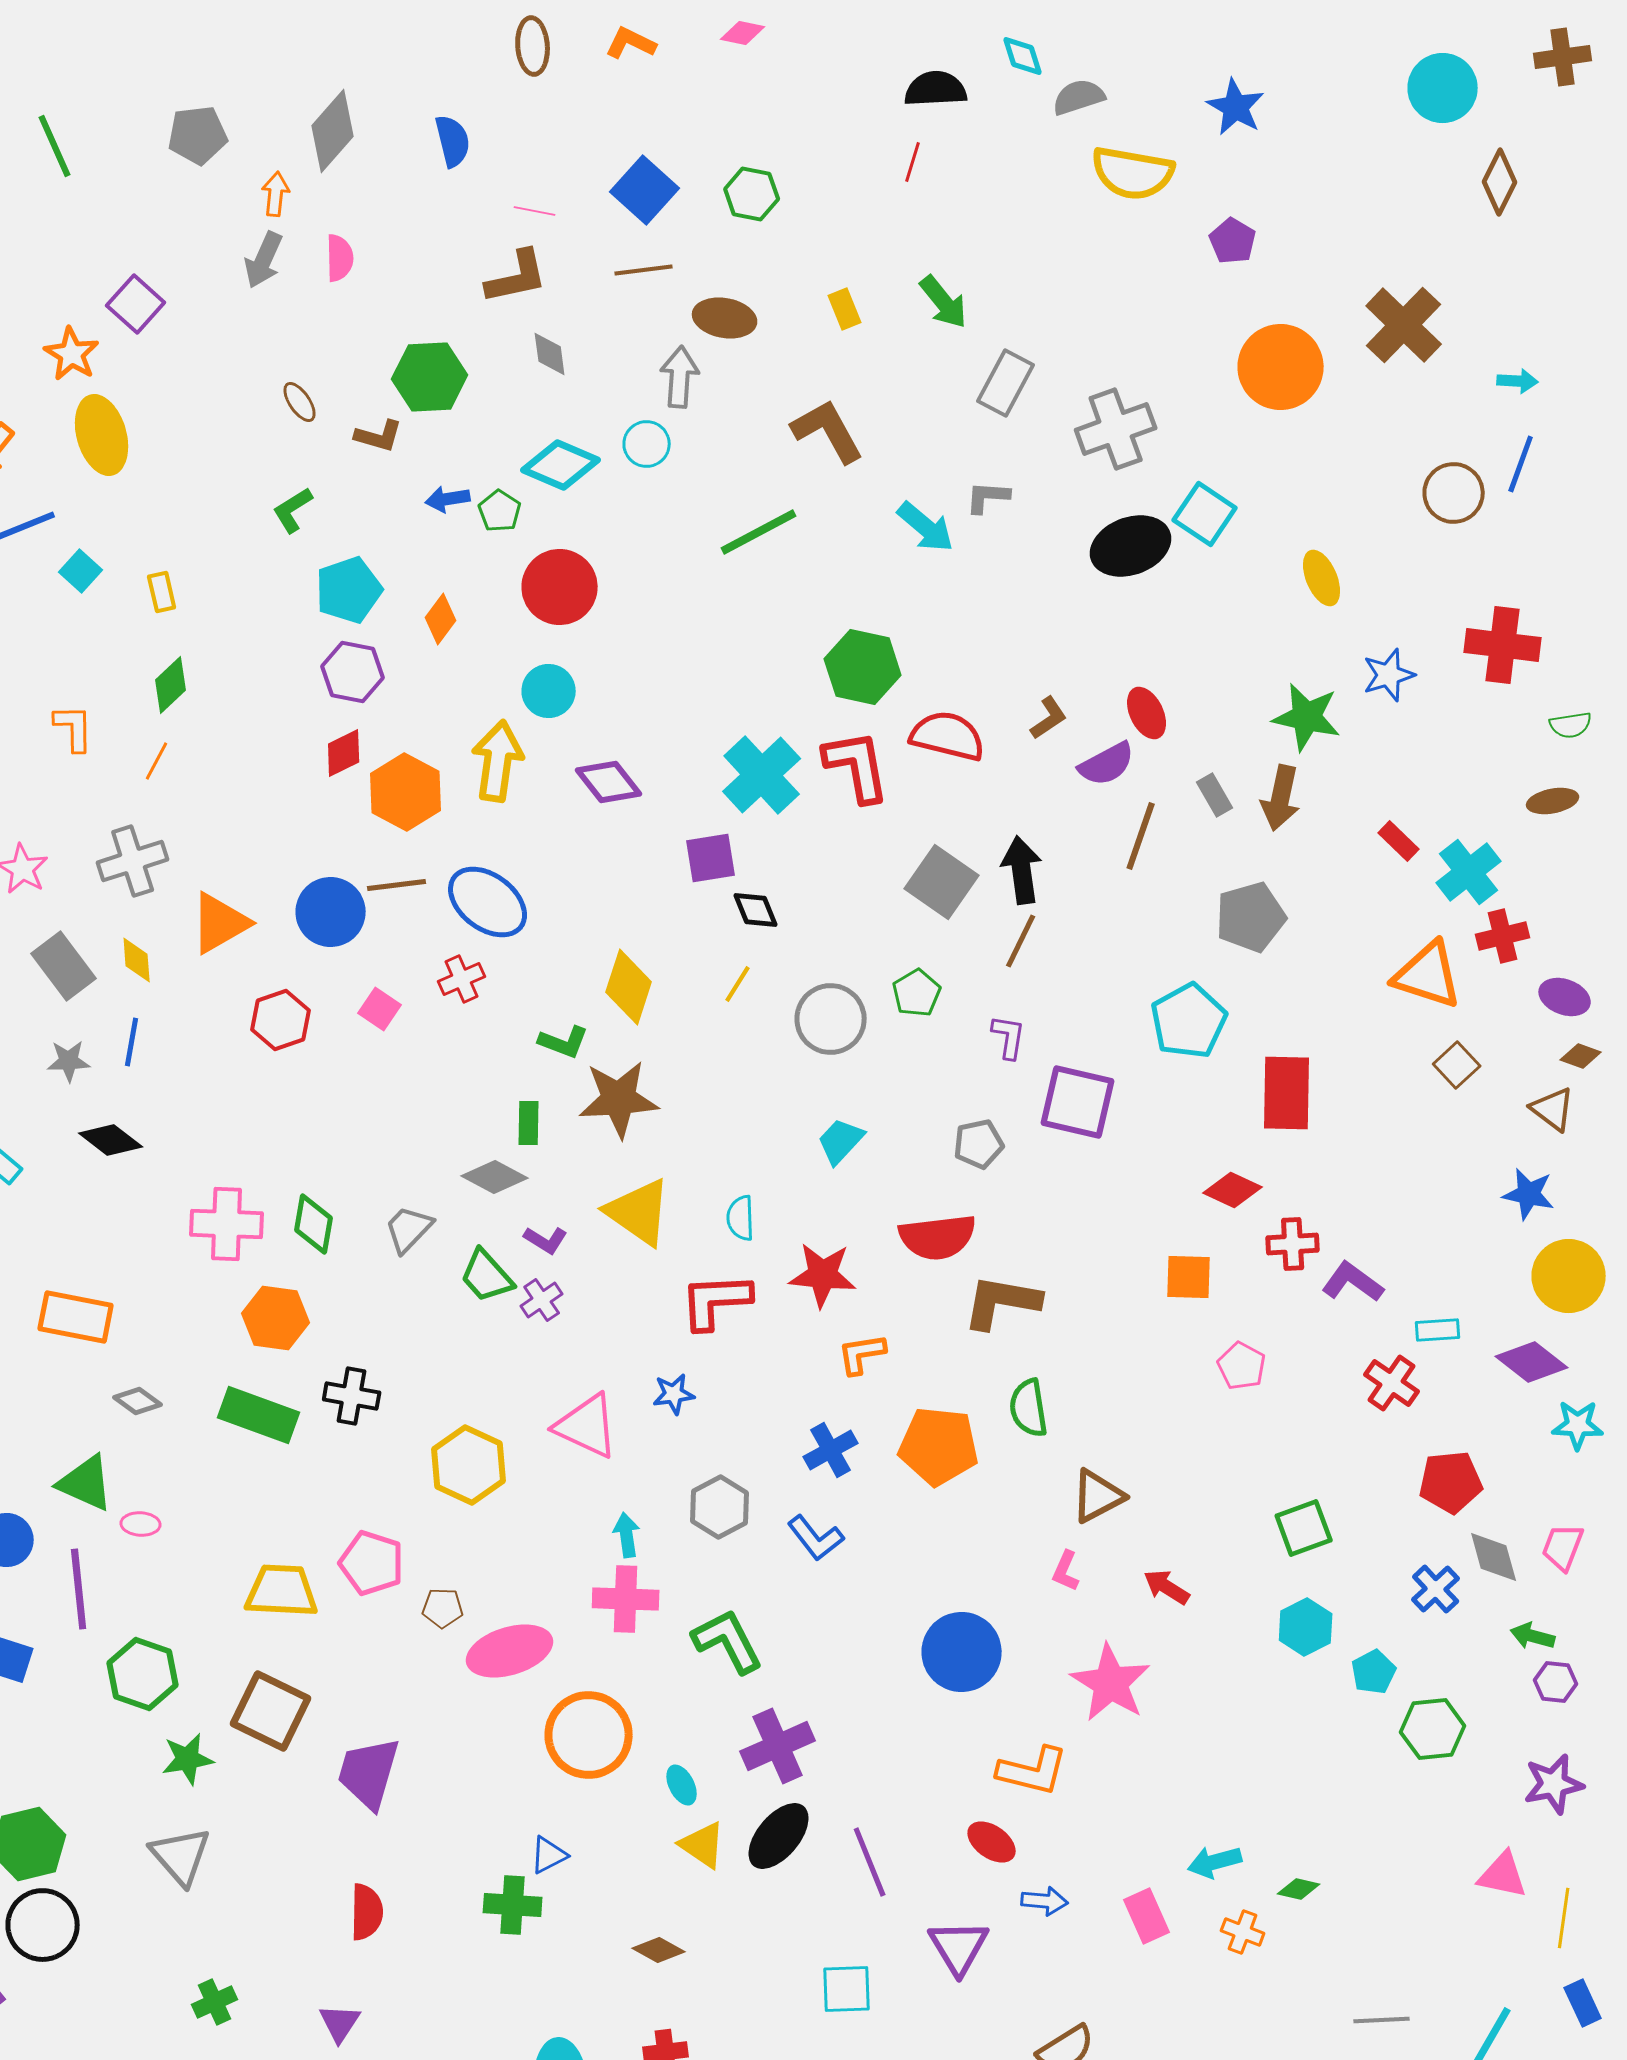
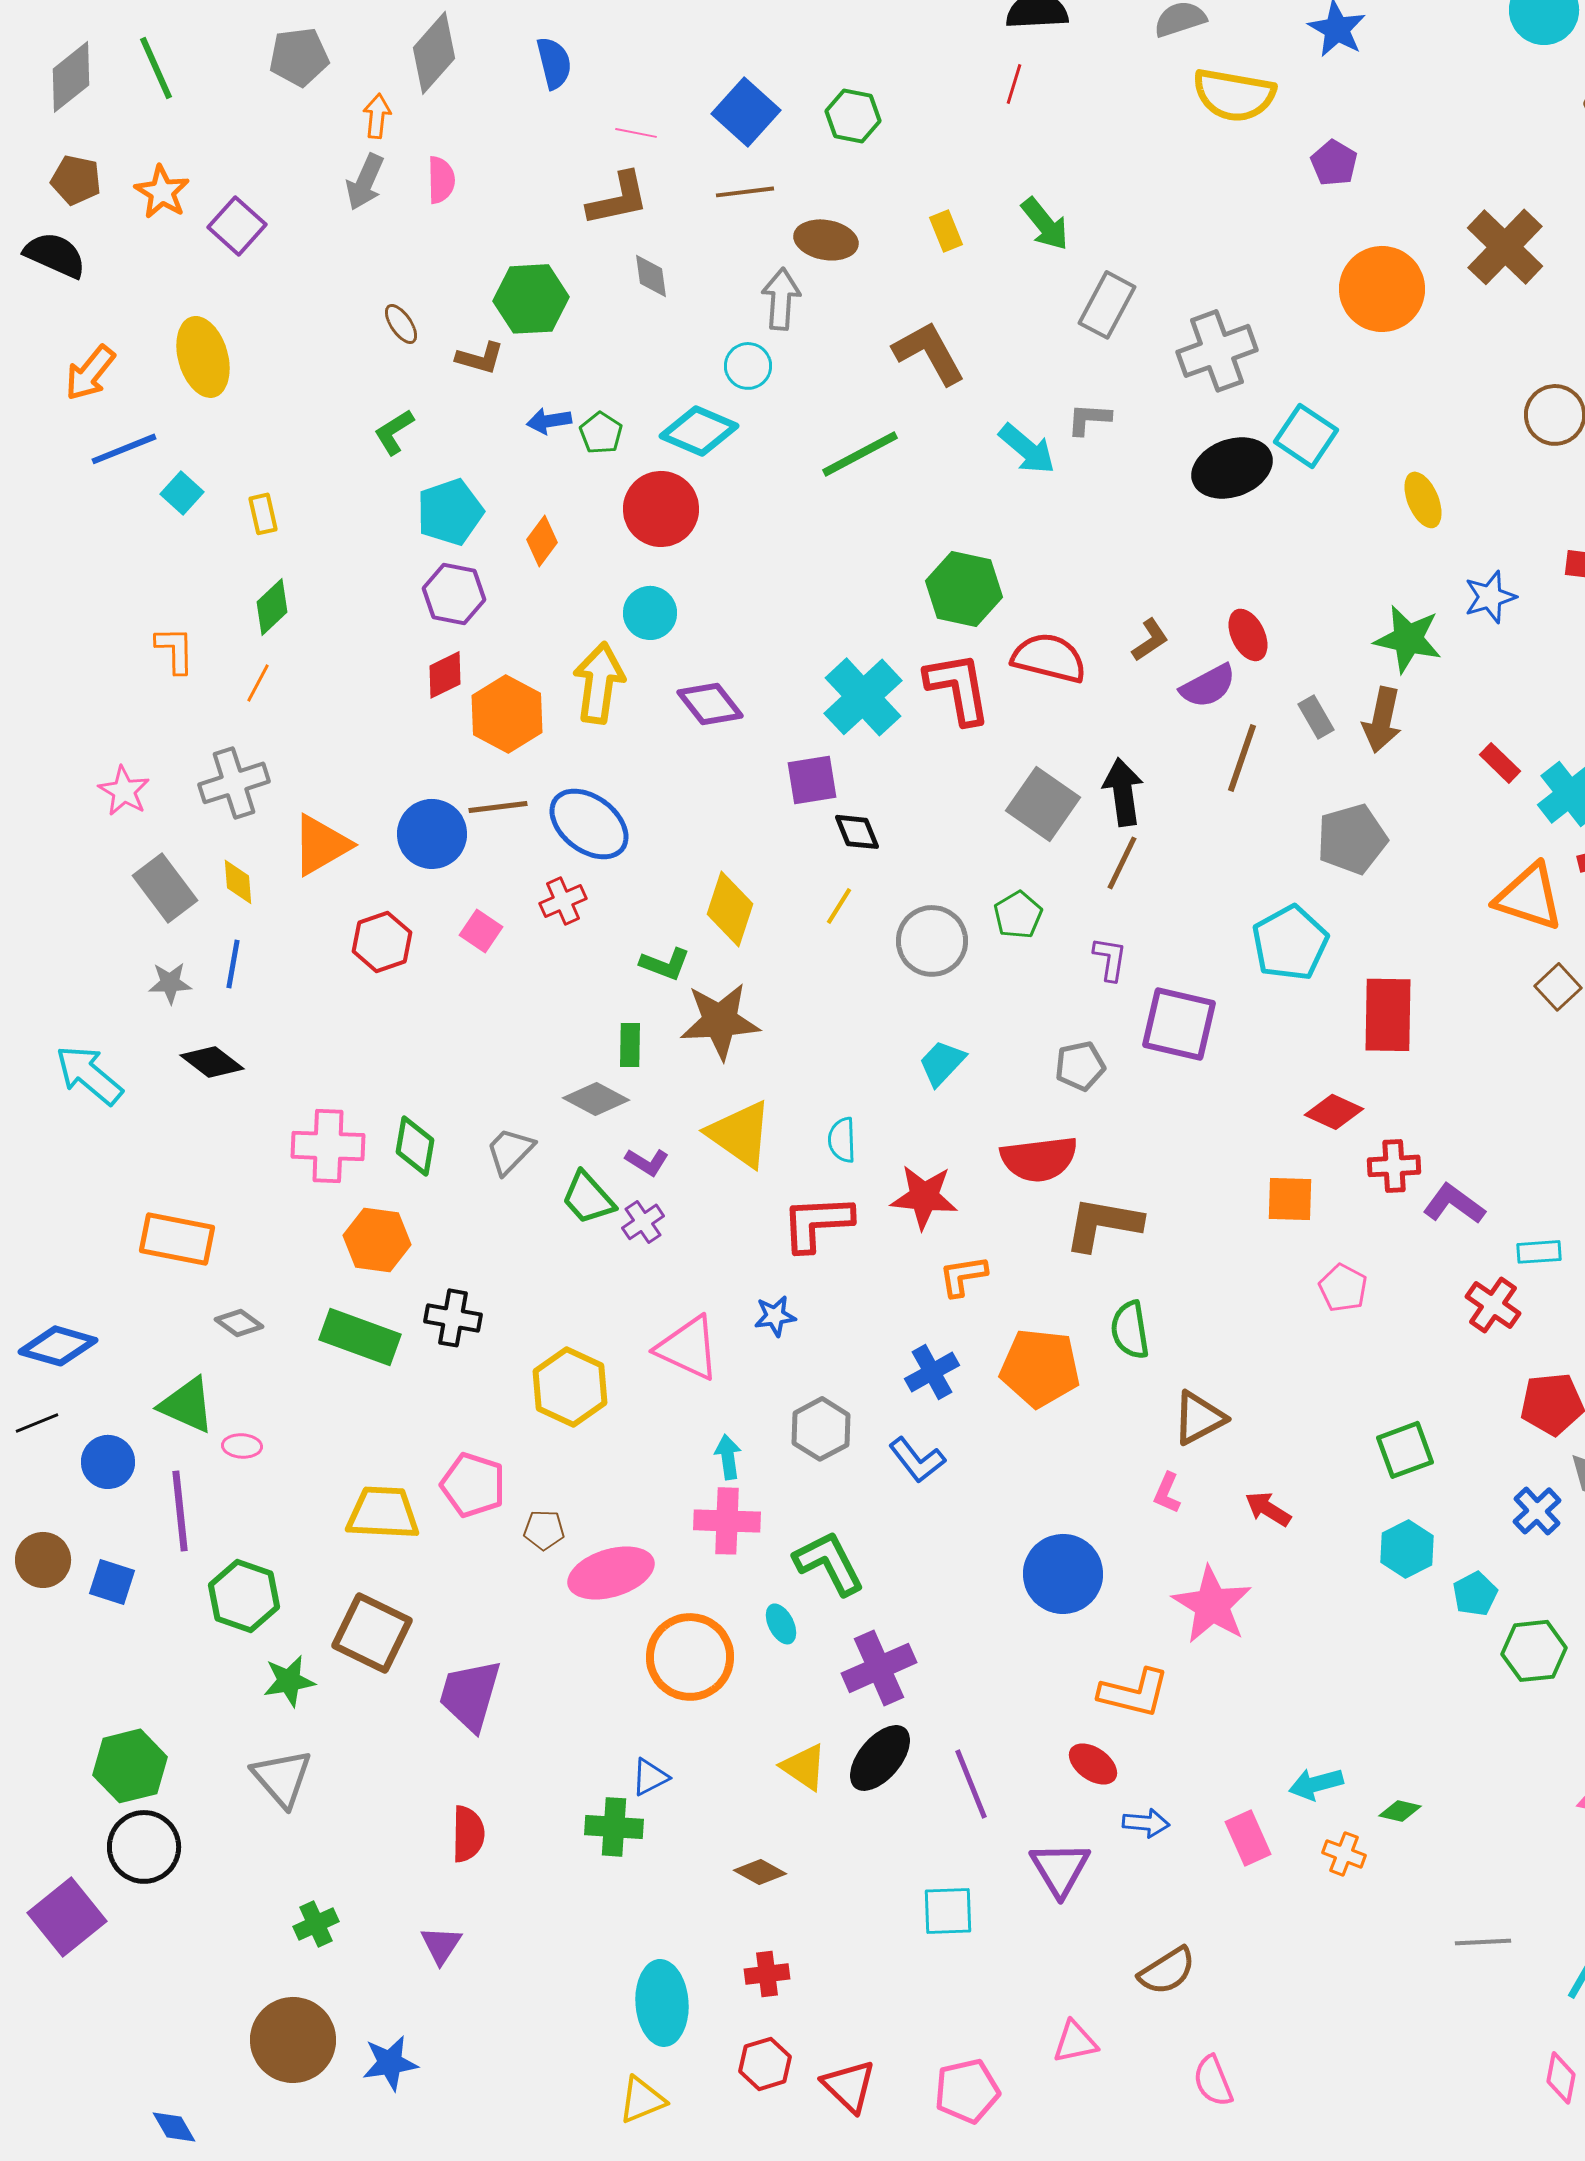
orange star: (72, 354) -> (162, 192), moved
cyan diamond: (561, 465) -> (699, 431), moved
cyan ellipse: (682, 1785) -> (781, 1624), moved

